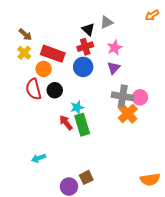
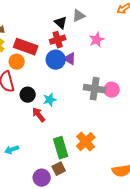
pink star: (115, 48) -> (97, 40), moved
purple triangle: (114, 68) -> (70, 59), moved, turned -40
black circle: (55, 90) -> (28, 95), moved
orange cross: (128, 114) -> (86, 142), moved
green rectangle: (82, 125) -> (61, 148), moved

